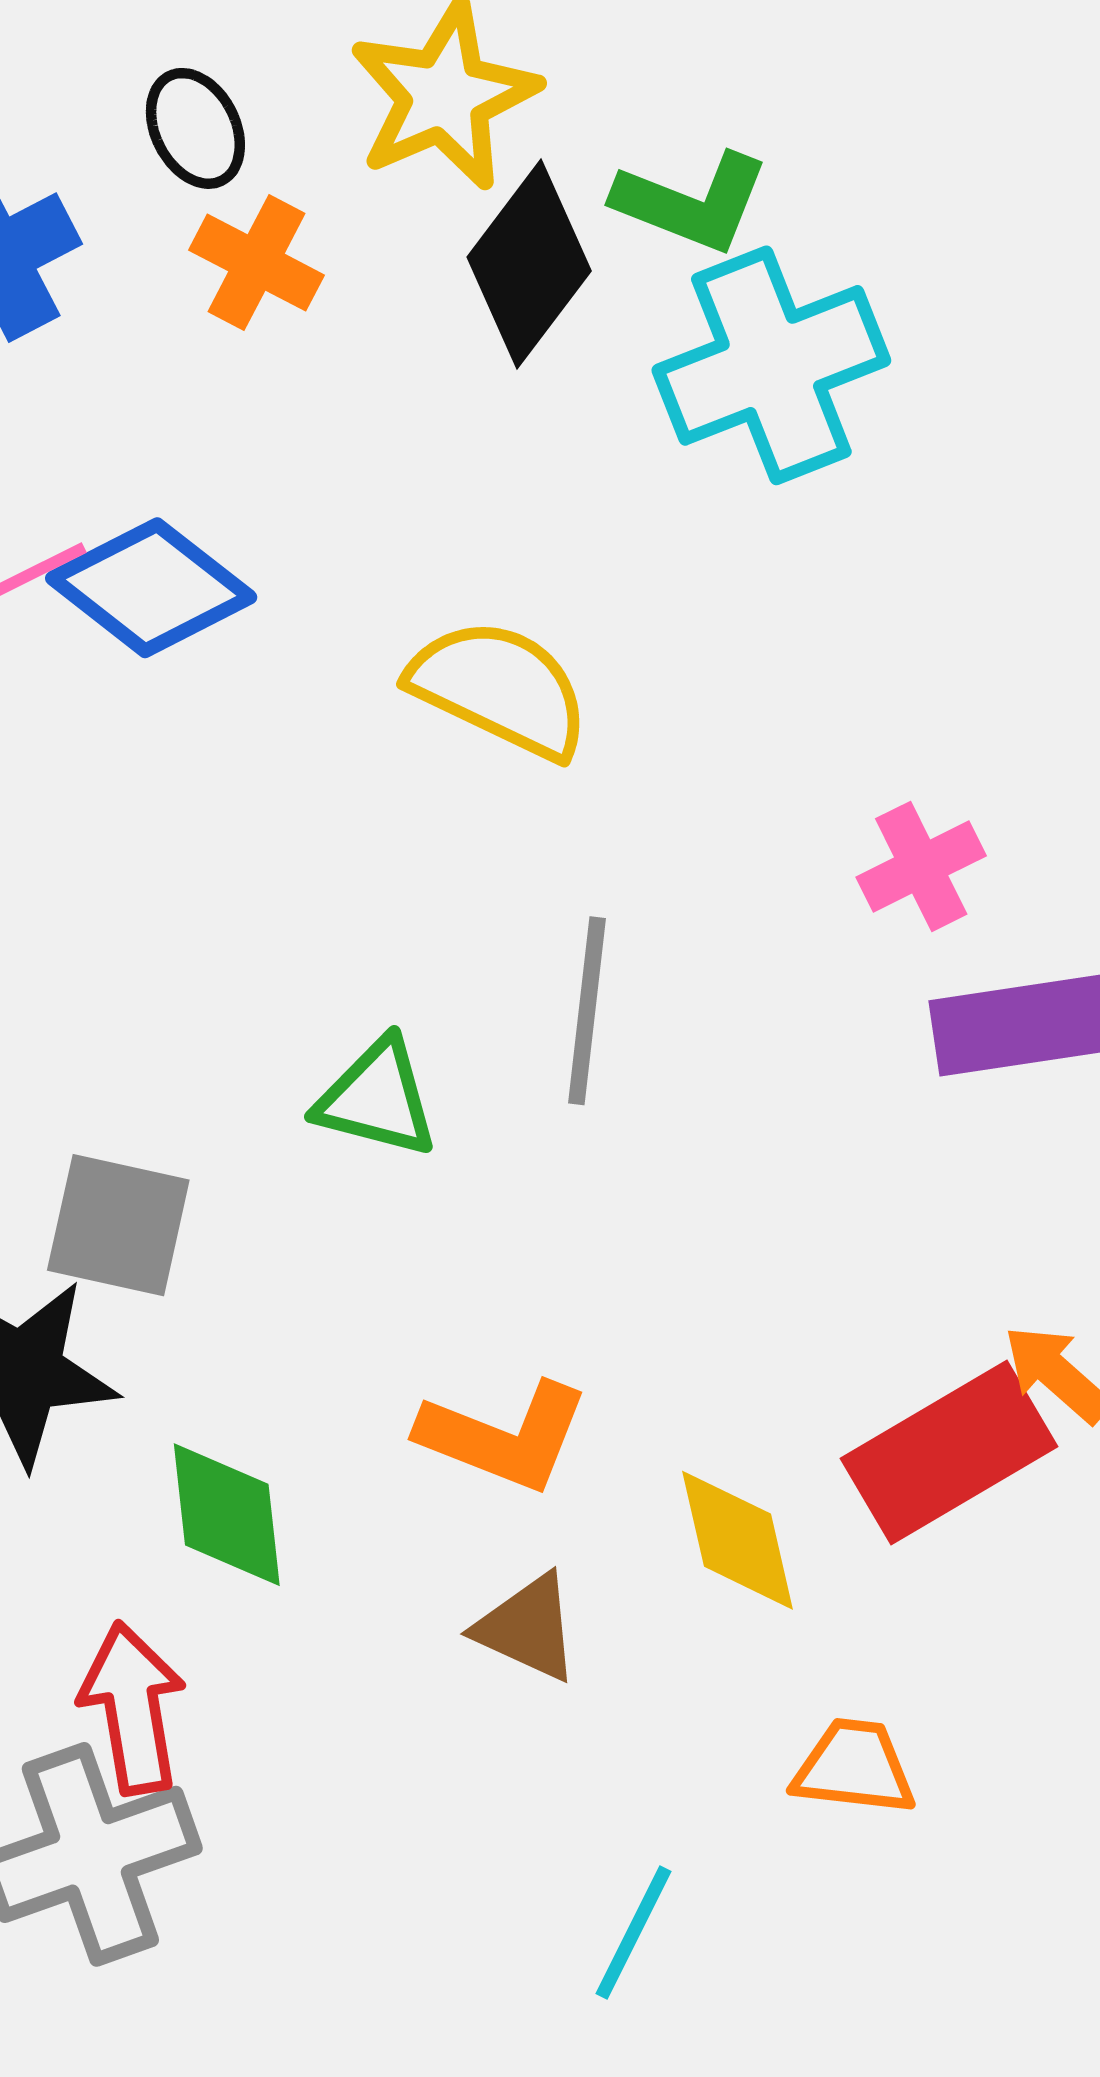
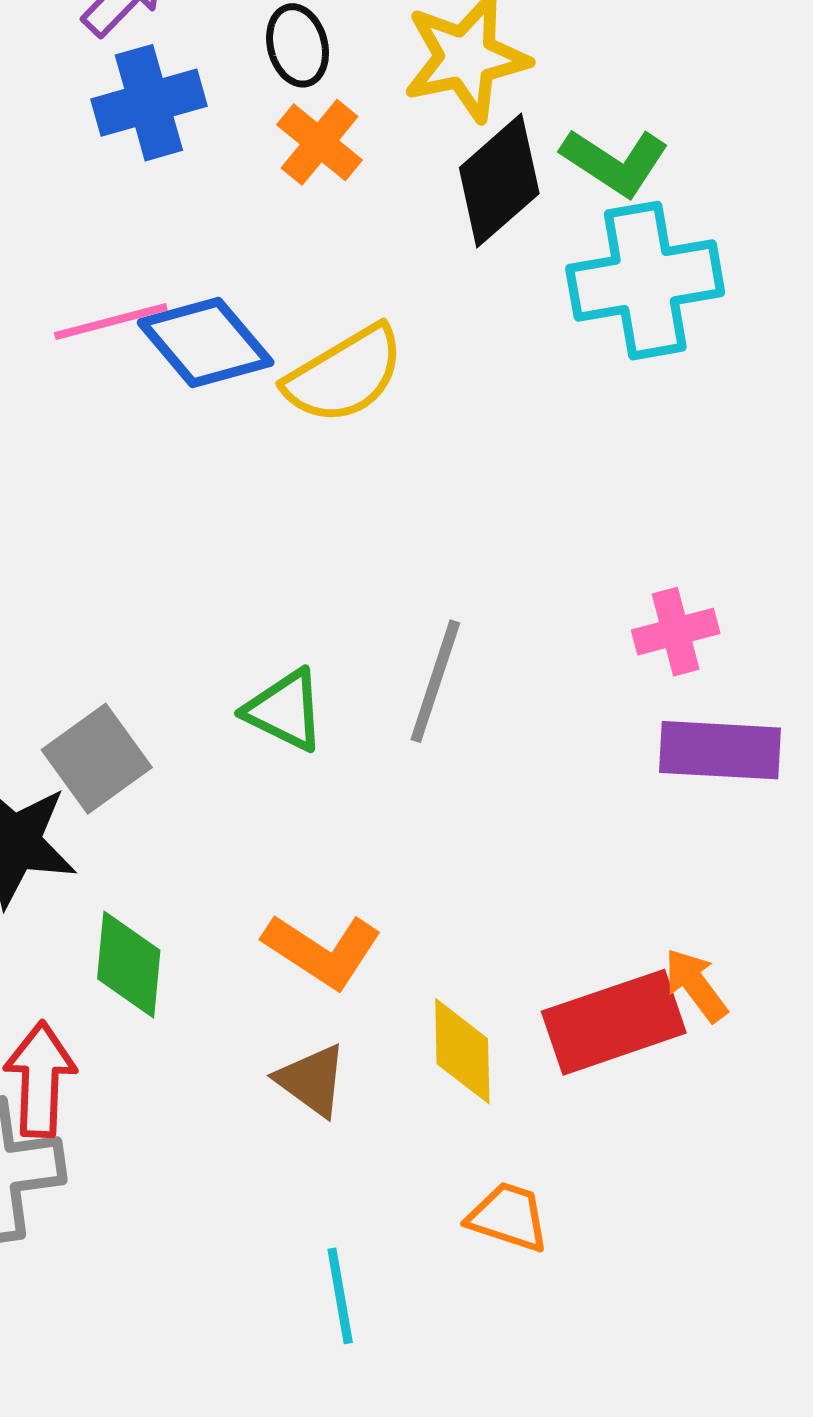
yellow semicircle: (500, 689) -> (345, 375), moved, turned 112
gray square: (118, 1225) -> (97, 759), turned 30
cyan line: (634, 1933) -> (340, 1296), turned -48

